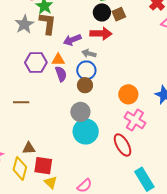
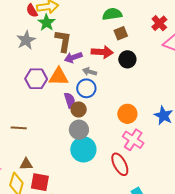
black circle: (102, 12) -> (127, 59), moved
brown L-shape: (48, 23) -> (63, 41), moved
orange triangle: (58, 60) -> (59, 77), size x1.5
purple semicircle: (61, 74) -> (70, 100), moved
brown circle: (85, 85) -> (79, 109), moved
brown line: (21, 102) -> (19, 128), moved

